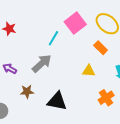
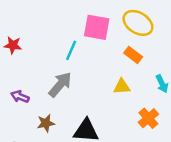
pink square: (75, 23) -> (97, 27), turned -35

